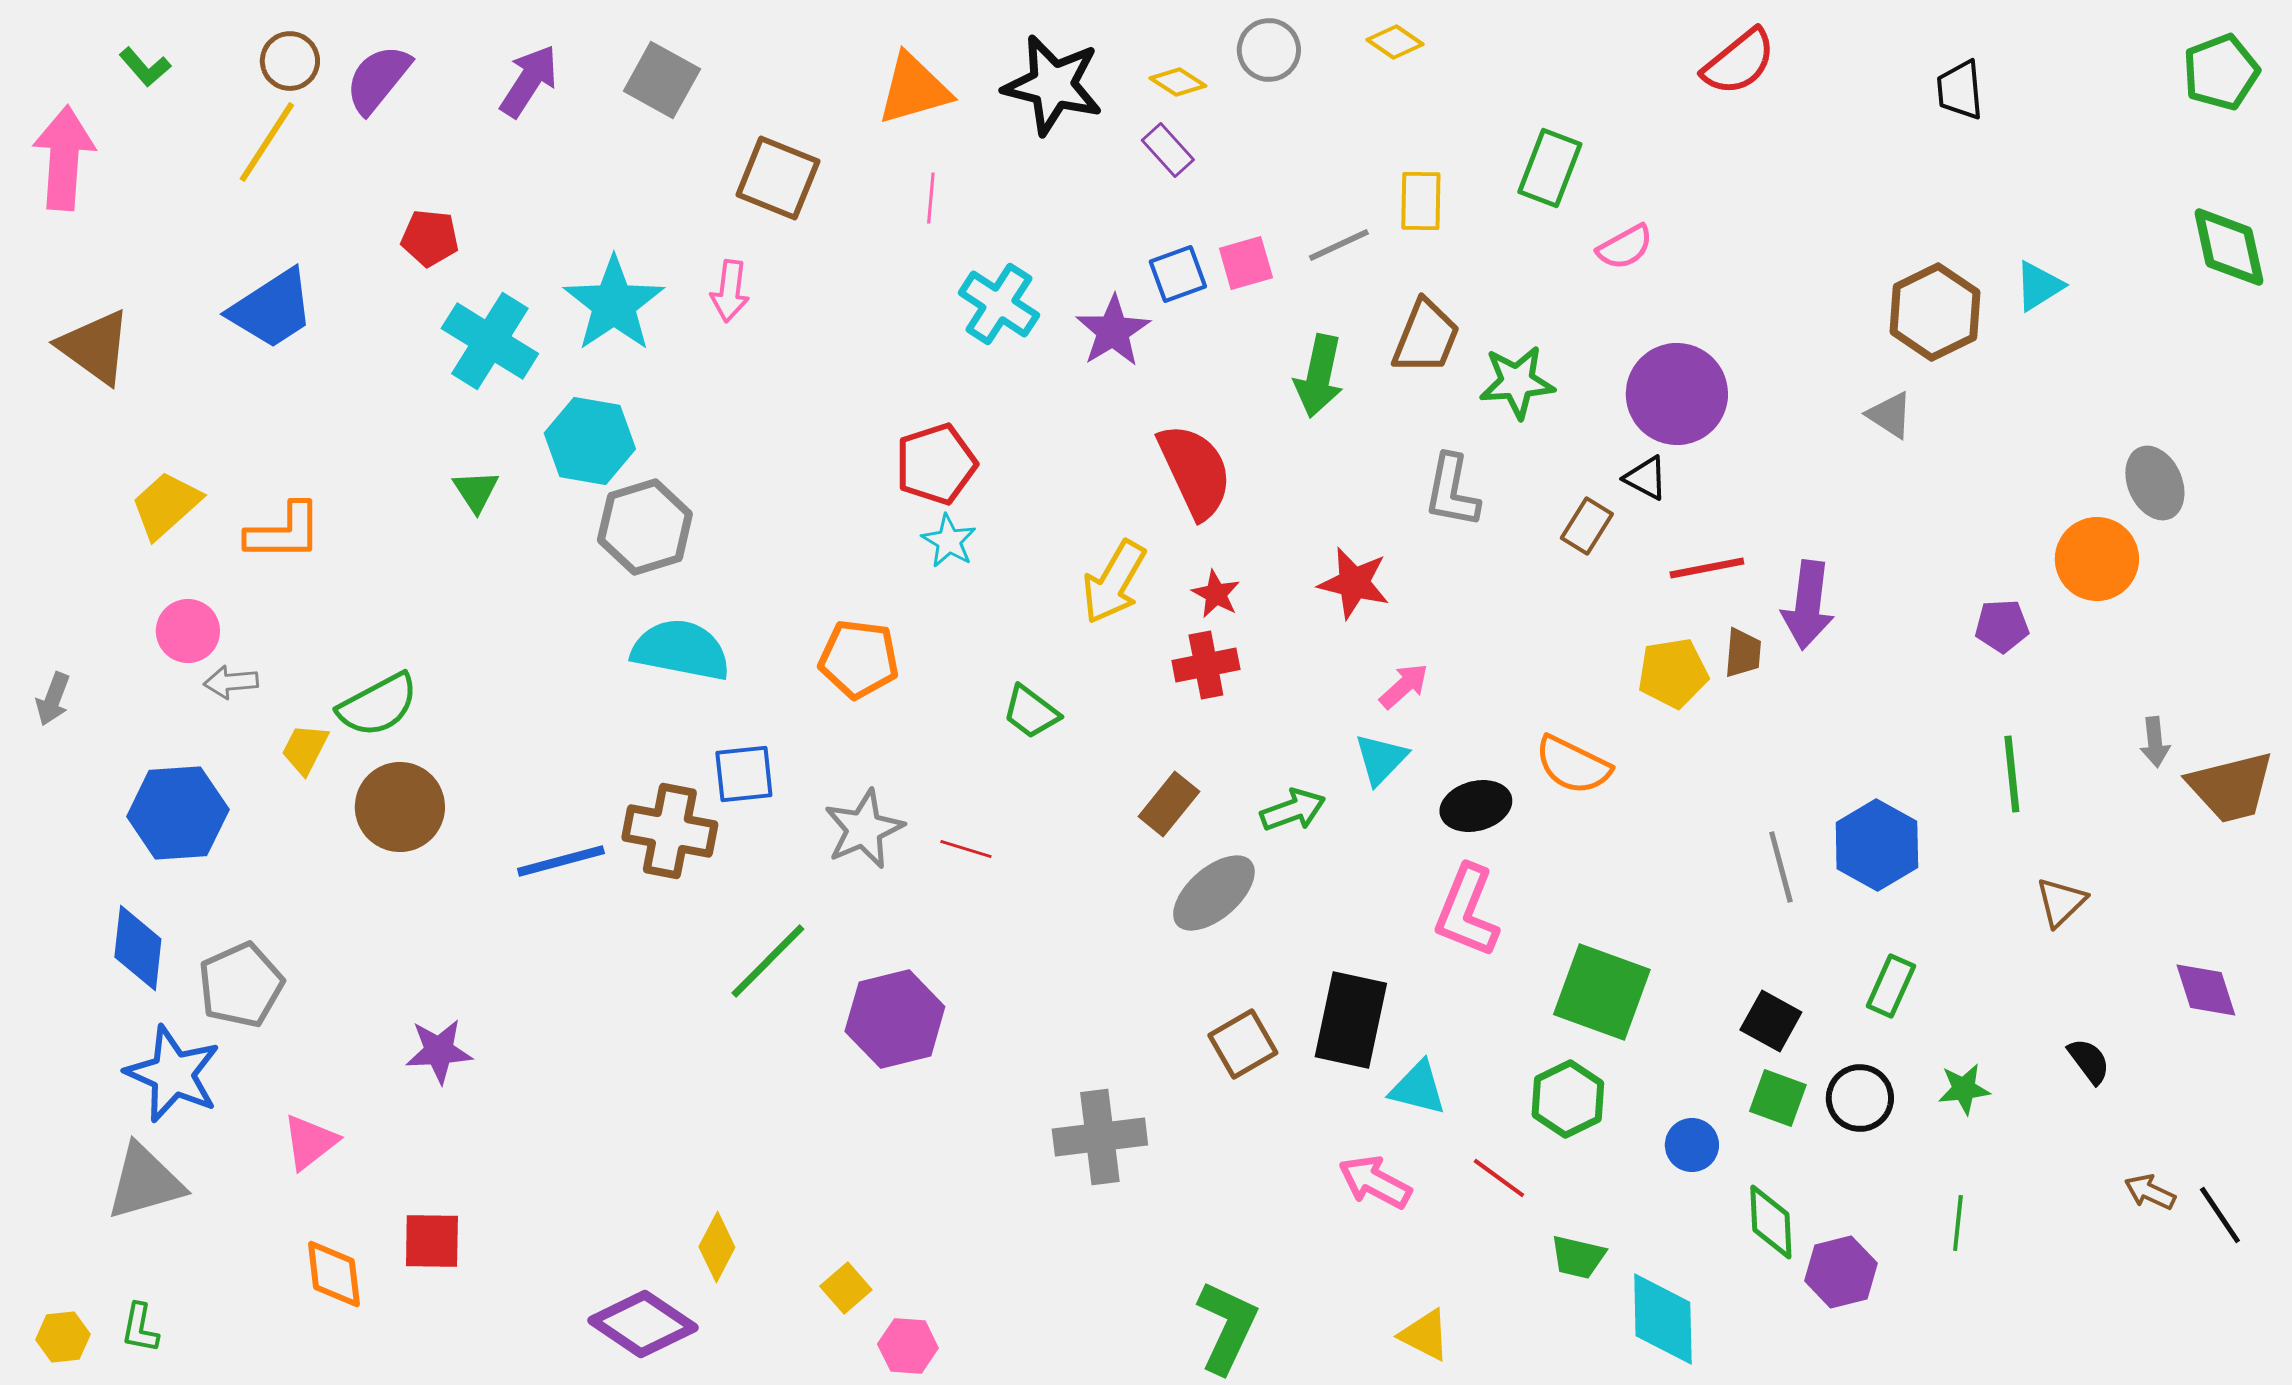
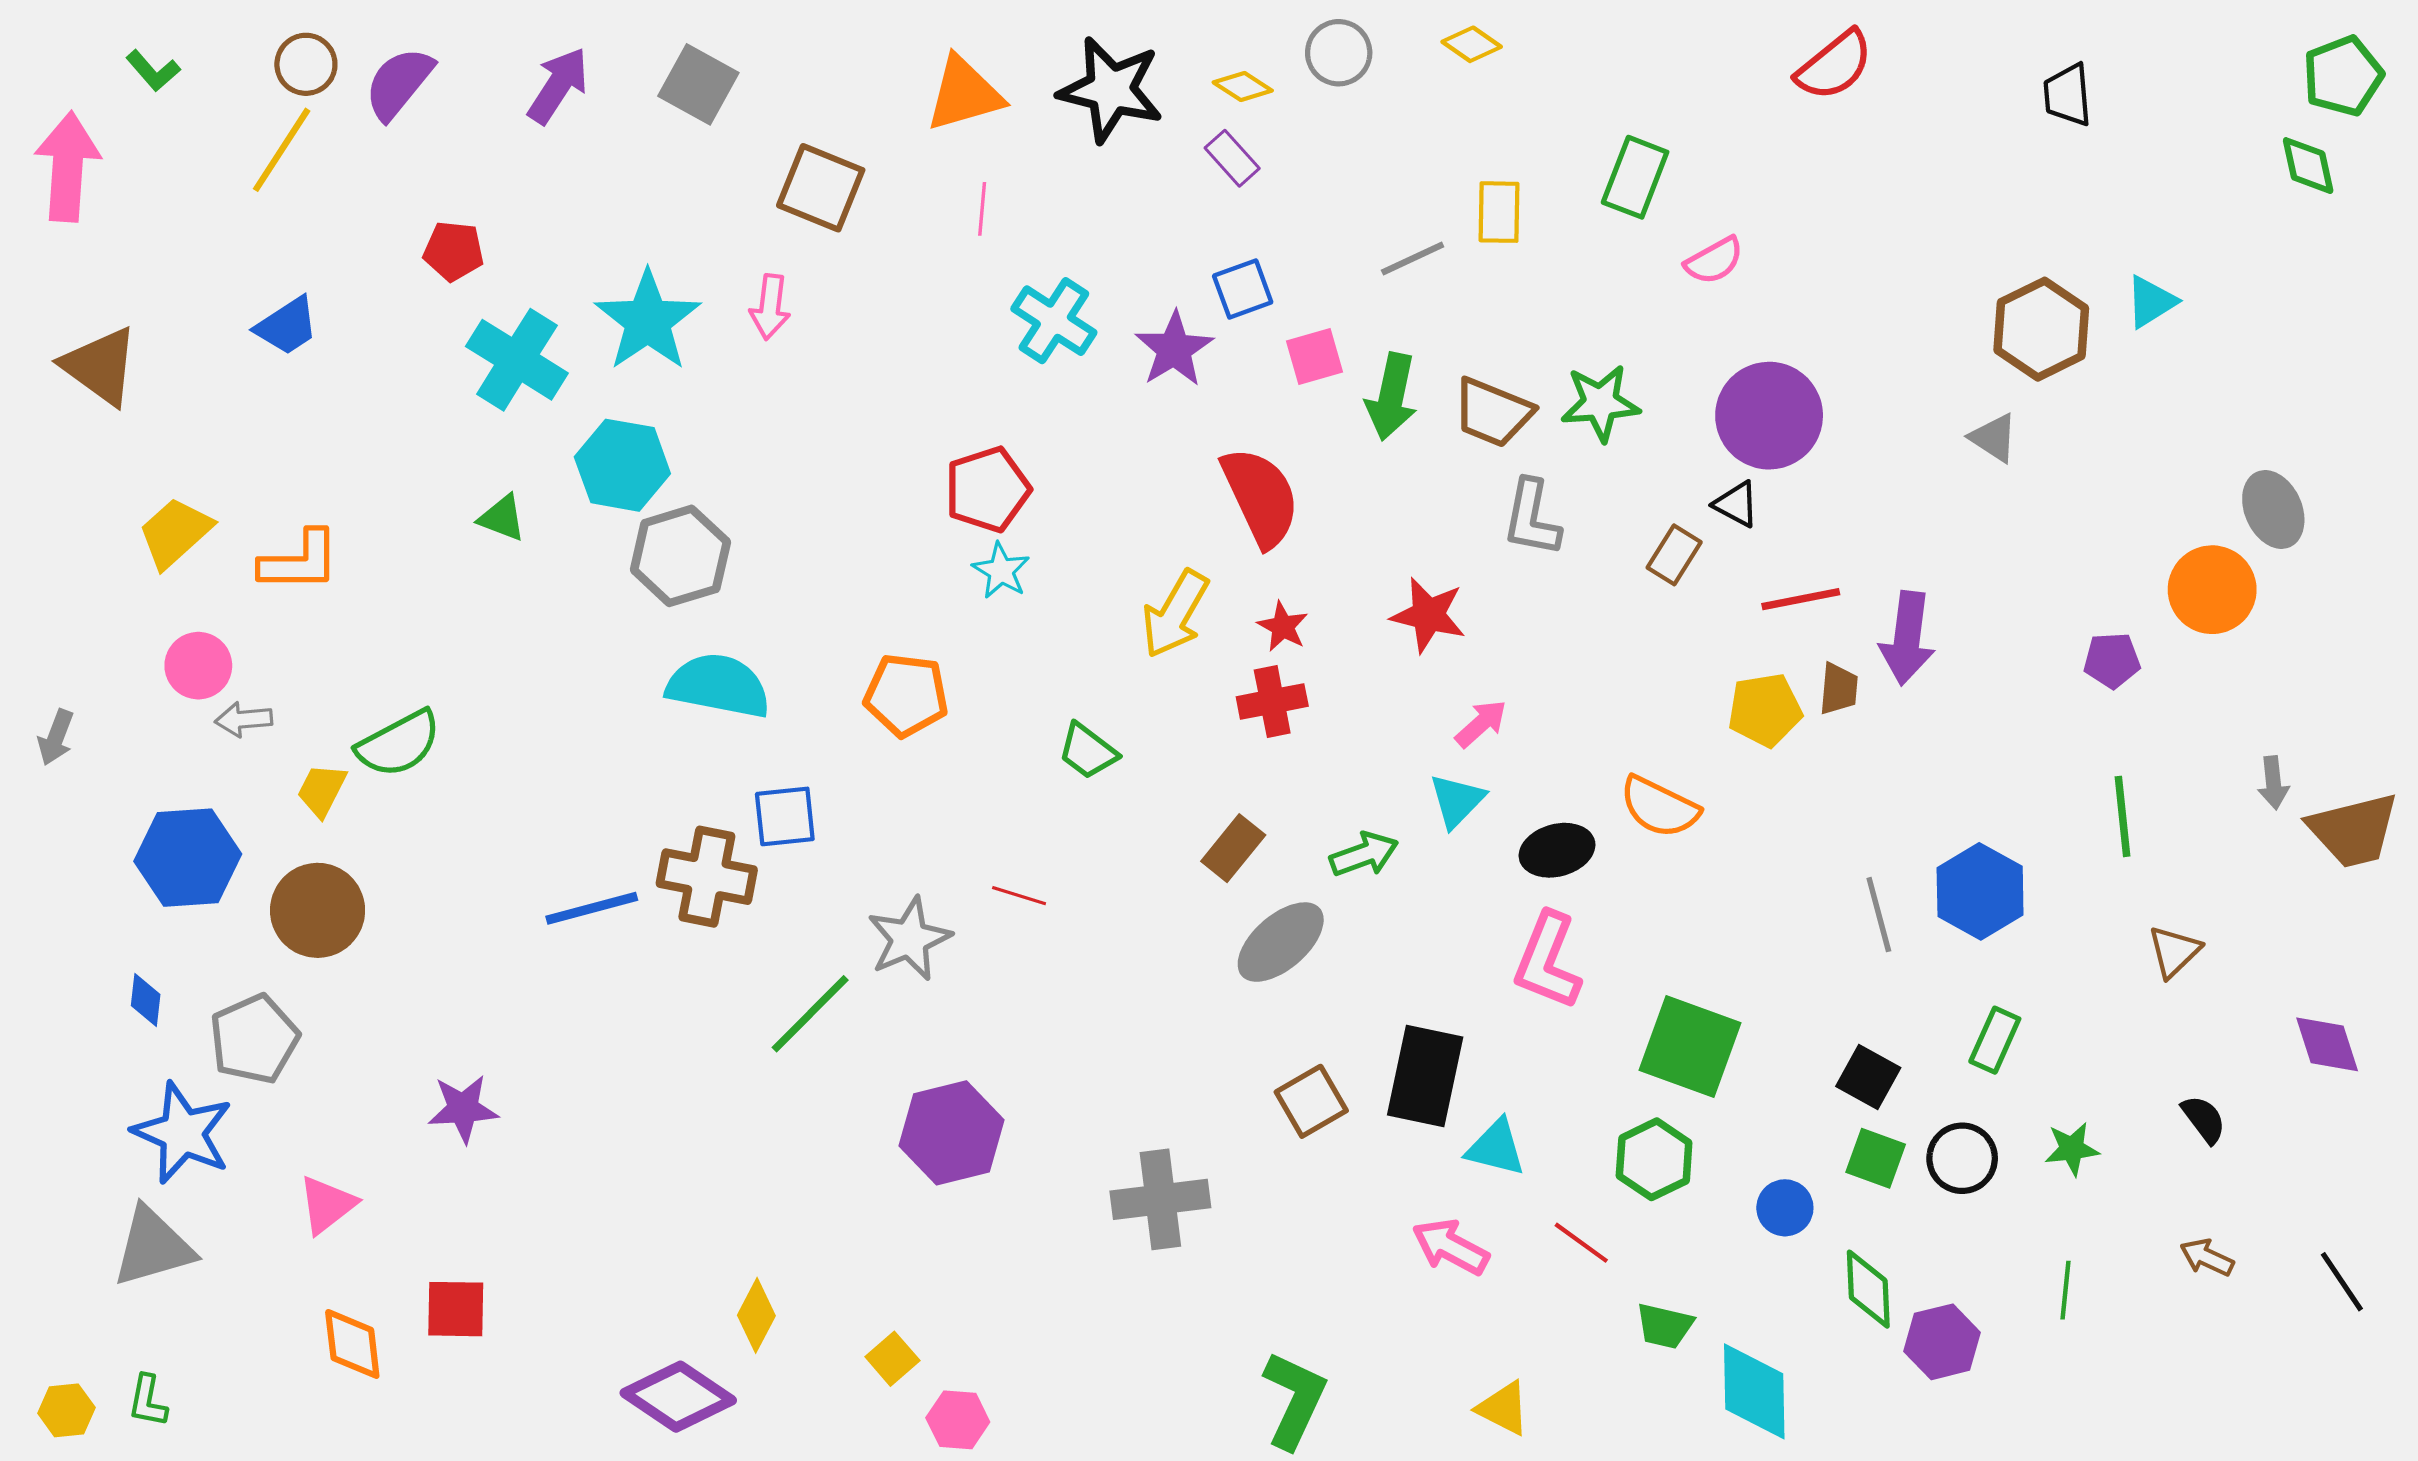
green diamond: (2229, 247) -> (2308, 166), moved, size x0.7
pink square: (1246, 263) -> (1314, 357), moved
blue trapezoid: (272, 309) -> (287, 326), size x0.7
brown trapezoid: (1426, 337) -> (1493, 412), moved, turned 90
green triangle: (476, 491) -> (502, 518), turned -36
brown circle: (400, 807) -> (318, 910), moved
gray star: (864, 829) -> (909, 939), moved
blue diamond: (138, 948) -> (146, 1000), size x0.6
purple hexagon: (895, 1019) -> (952, 1133), moved
brown arrow: (2150, 1192) -> (2207, 1257), moved

